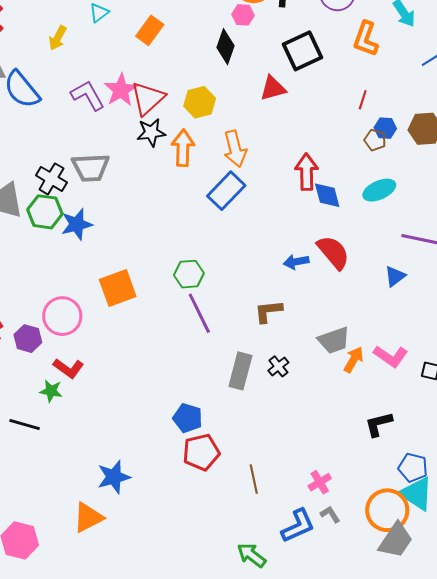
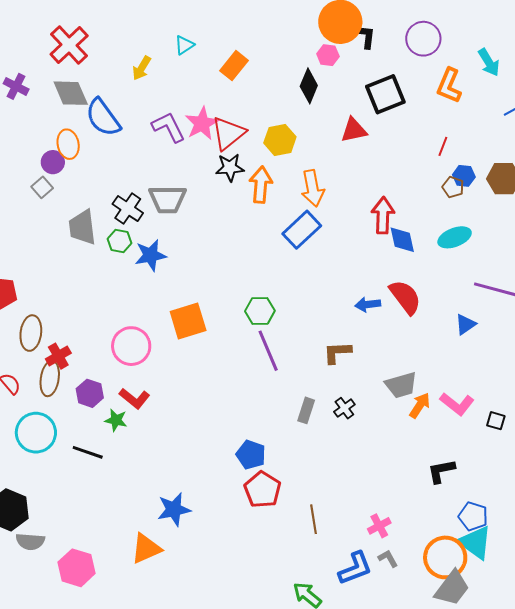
green hexagon: (45, 212) -> (119, 241), size x0.7
purple hexagon: (28, 339) -> (90, 393), moved
gray rectangle: (240, 371) -> (306, 410), size x0.7
red pentagon: (201, 452) -> (262, 490), turned -30

